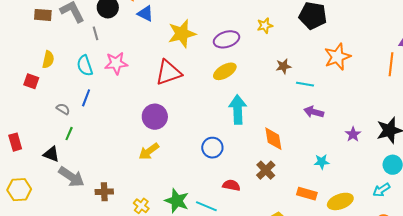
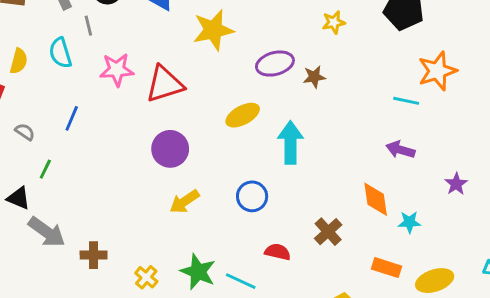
purple ellipse: (227, 39) -> (275, 64), moved
cyan semicircle: (85, 66) -> (60, 53), moved
brown star: (283, 66) -> (314, 77), moved
yellow ellipse: (225, 71) -> (243, 115), moved
red triangle: (169, 73) -> (165, 84), moved
cyan line: (305, 84) -> (406, 101), moved
gray semicircle: (63, 109) -> (25, 132), moved
orange diamond: (273, 139) -> (376, 199), moved
yellow arrow: (149, 151) -> (184, 202), moved

